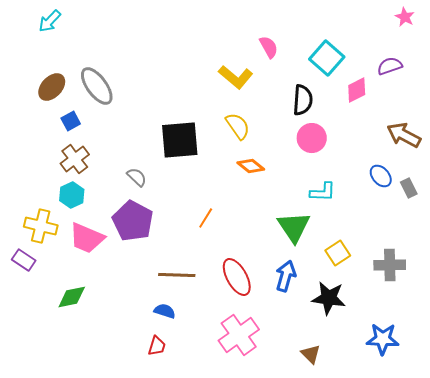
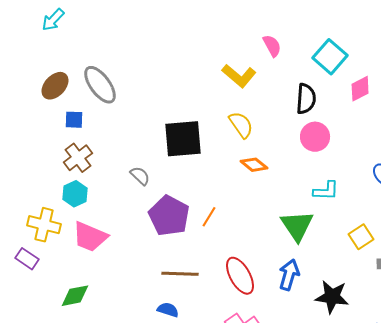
blue square: (71, 121) -> (74, 120), turned 30
purple pentagon: (133, 221) -> (169, 216), moved
yellow square: (338, 253) -> (361, 237), moved

